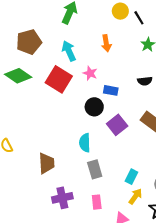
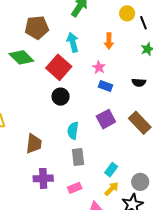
pink star: (90, 73) -> (99, 67), moved
black circle: (94, 107) -> (61, 97), moved
pink rectangle: (97, 202) -> (75, 188), turned 64

